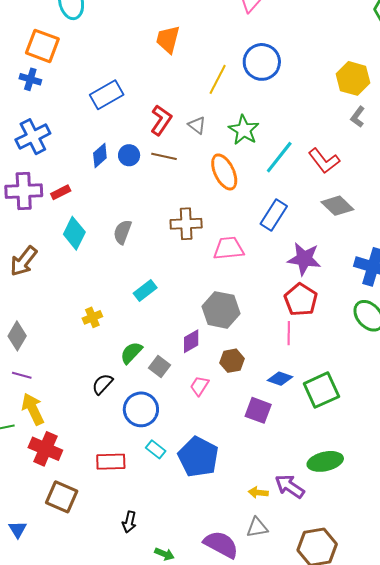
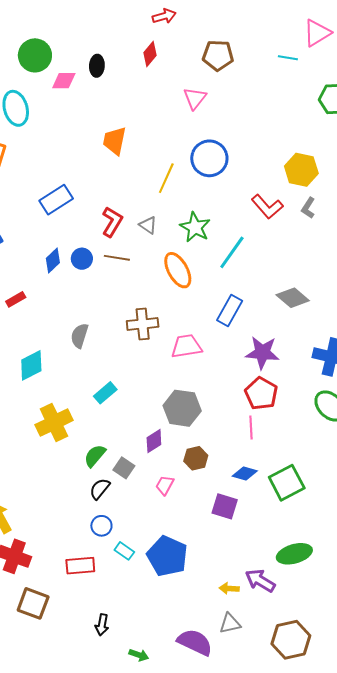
red L-shape: (324, 161) -> (267, 207), moved
cyan diamond: (74, 233) -> (31, 365), moved, turned 40
yellow cross: (92, 317) -> (54, 423), size x1.8
black semicircle: (102, 384) -> (100, 489), moved
blue circle: (141, 409) -> (101, 526), moved, size x0.6

